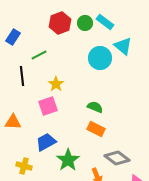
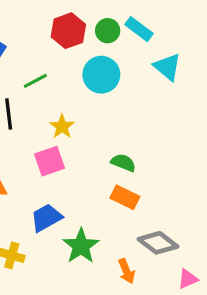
cyan circle: (100, 58) -> (101, 75), moved

